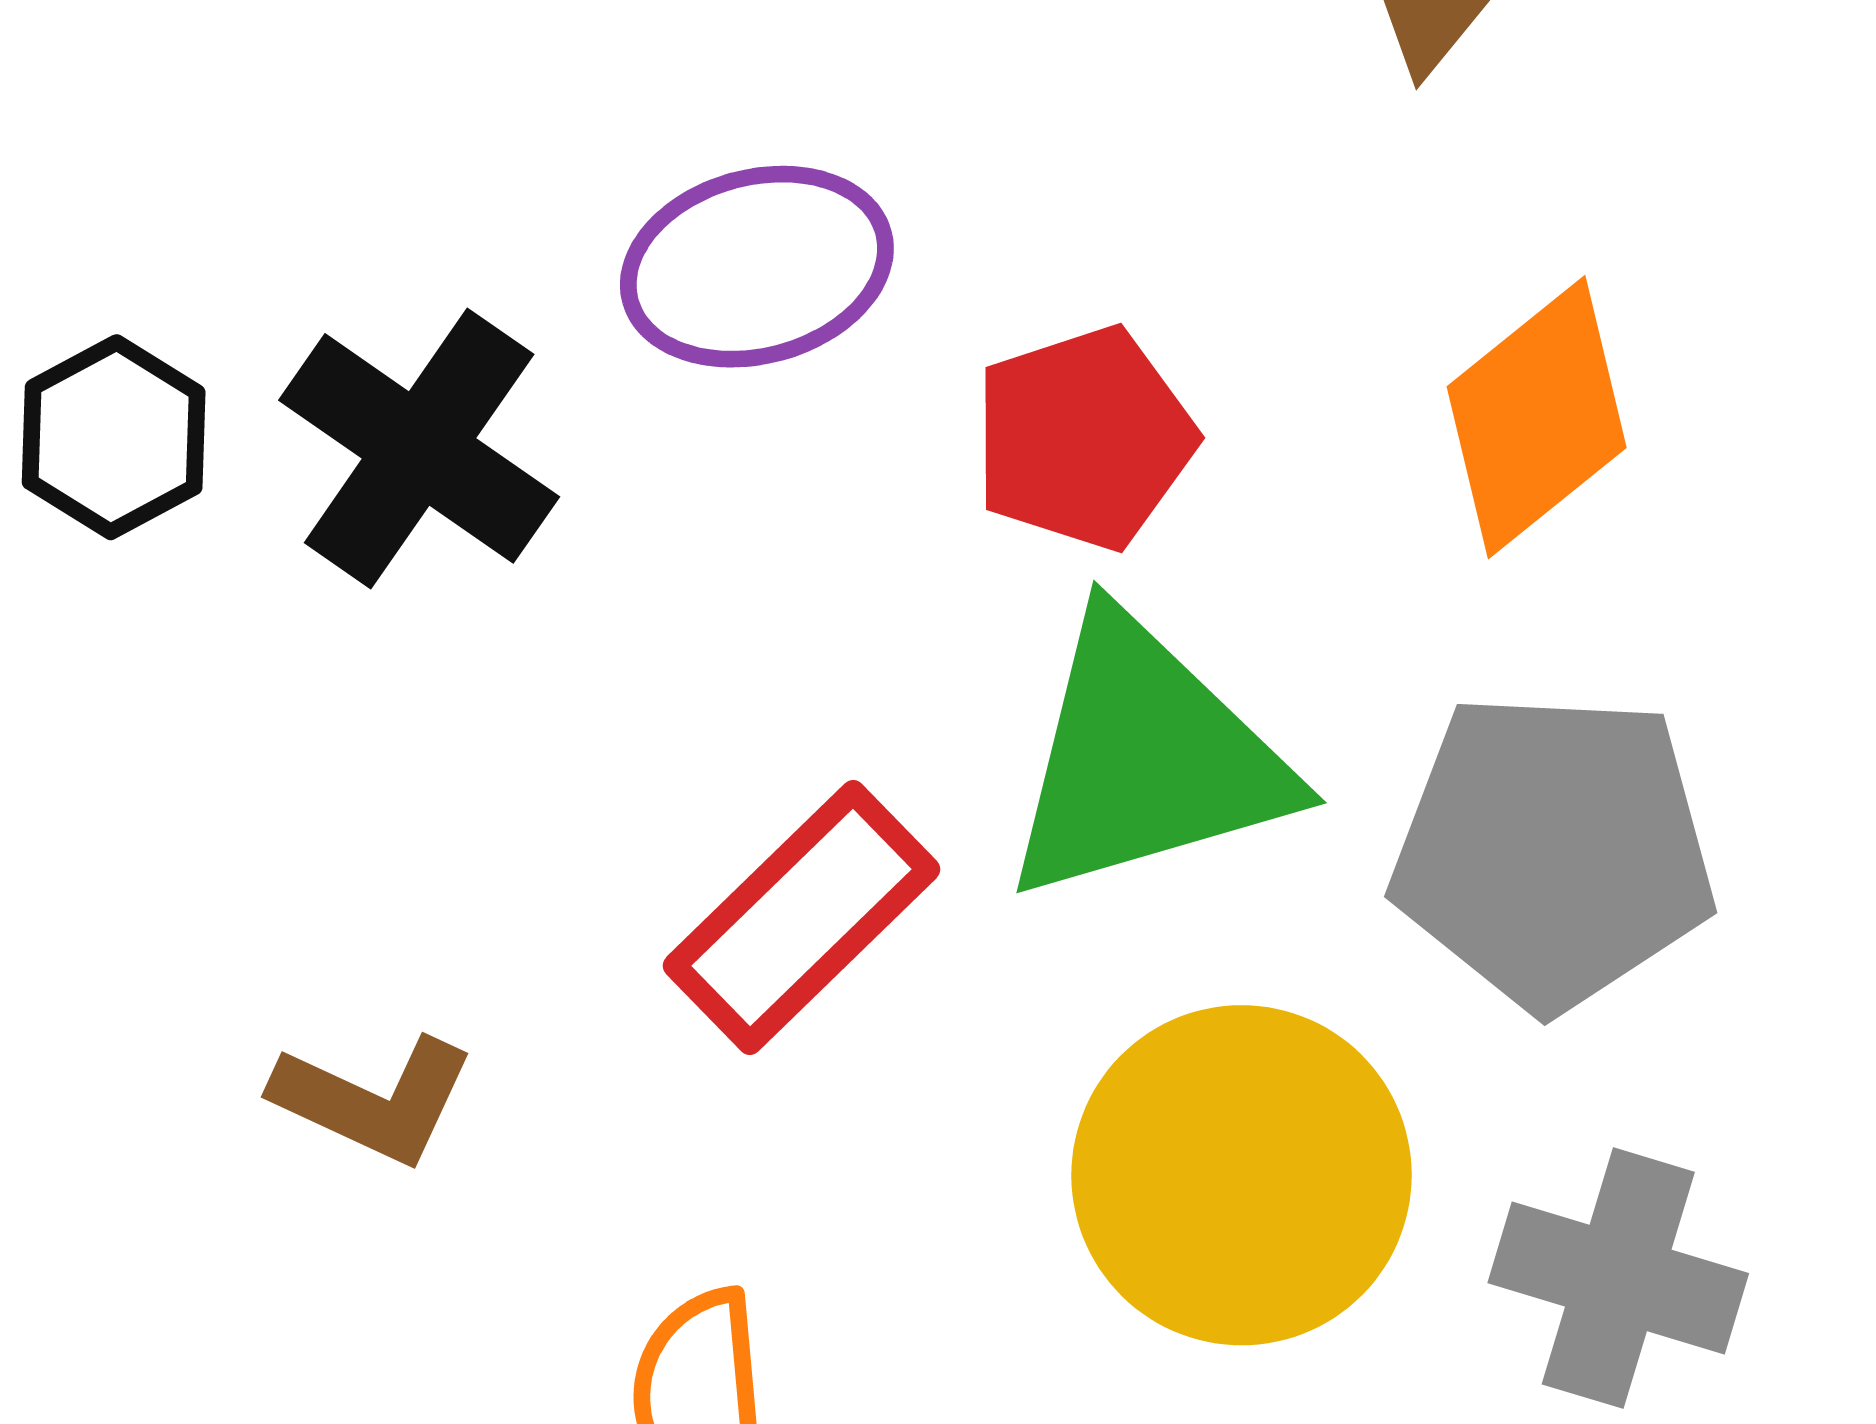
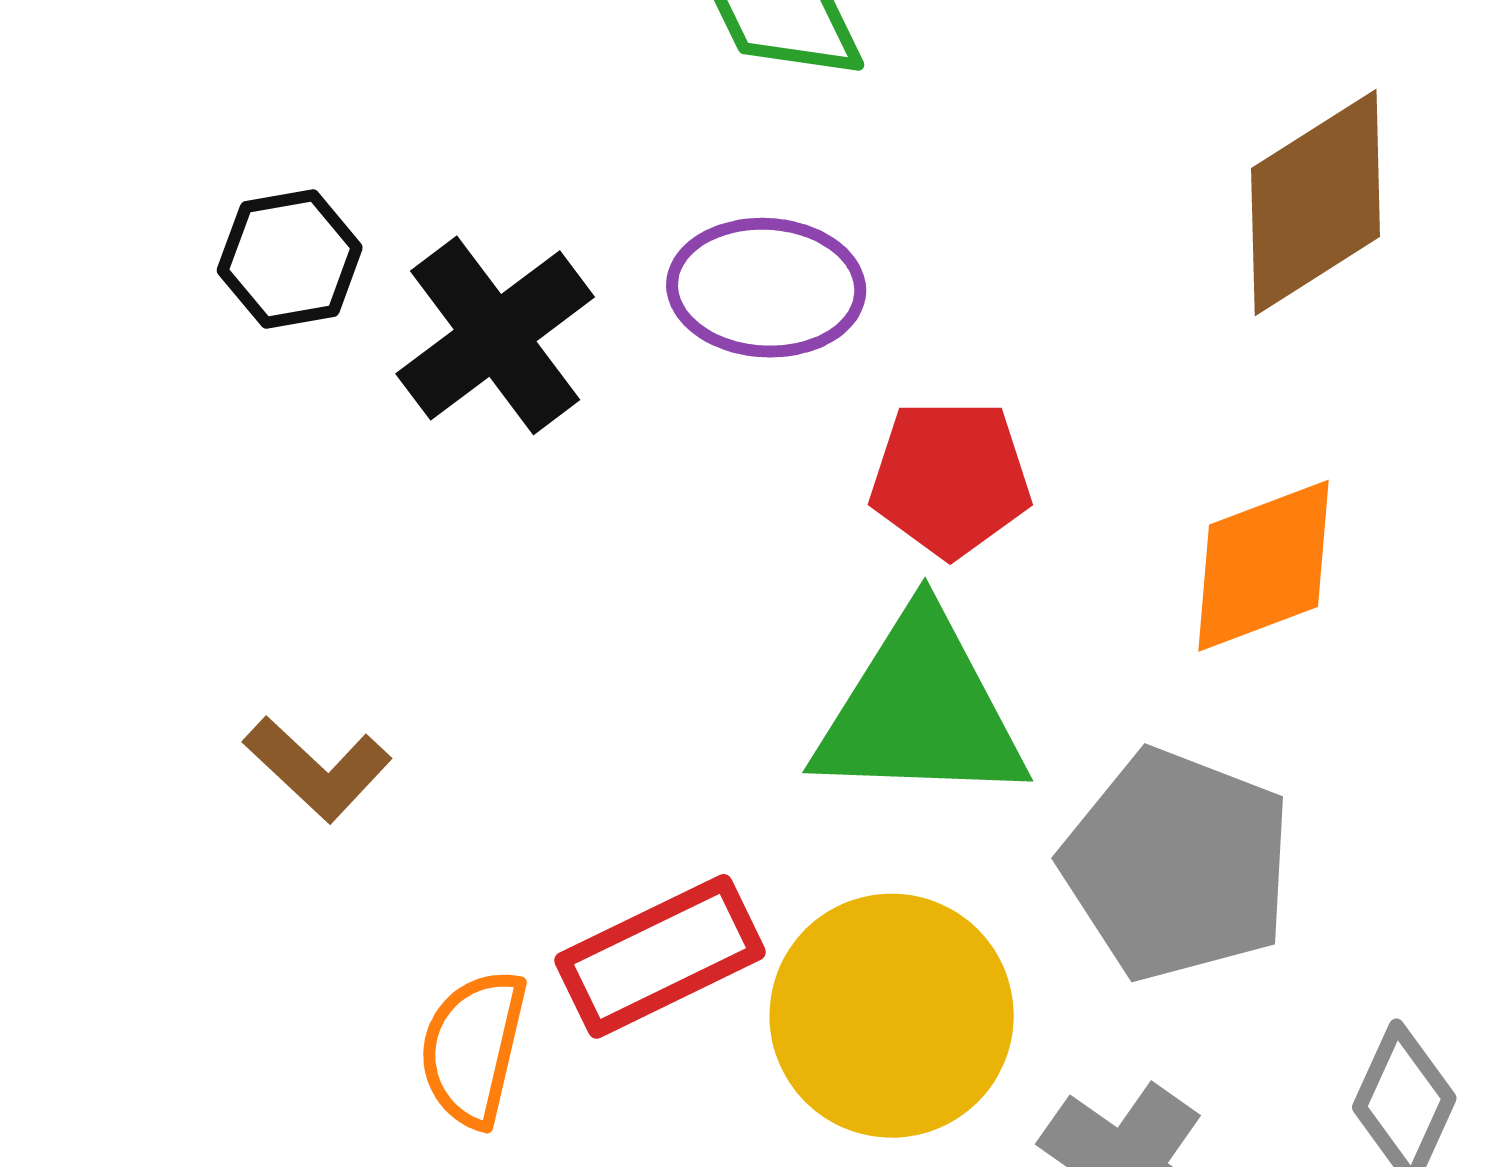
red rectangle: (802, 917) -> (660, 956), moved

